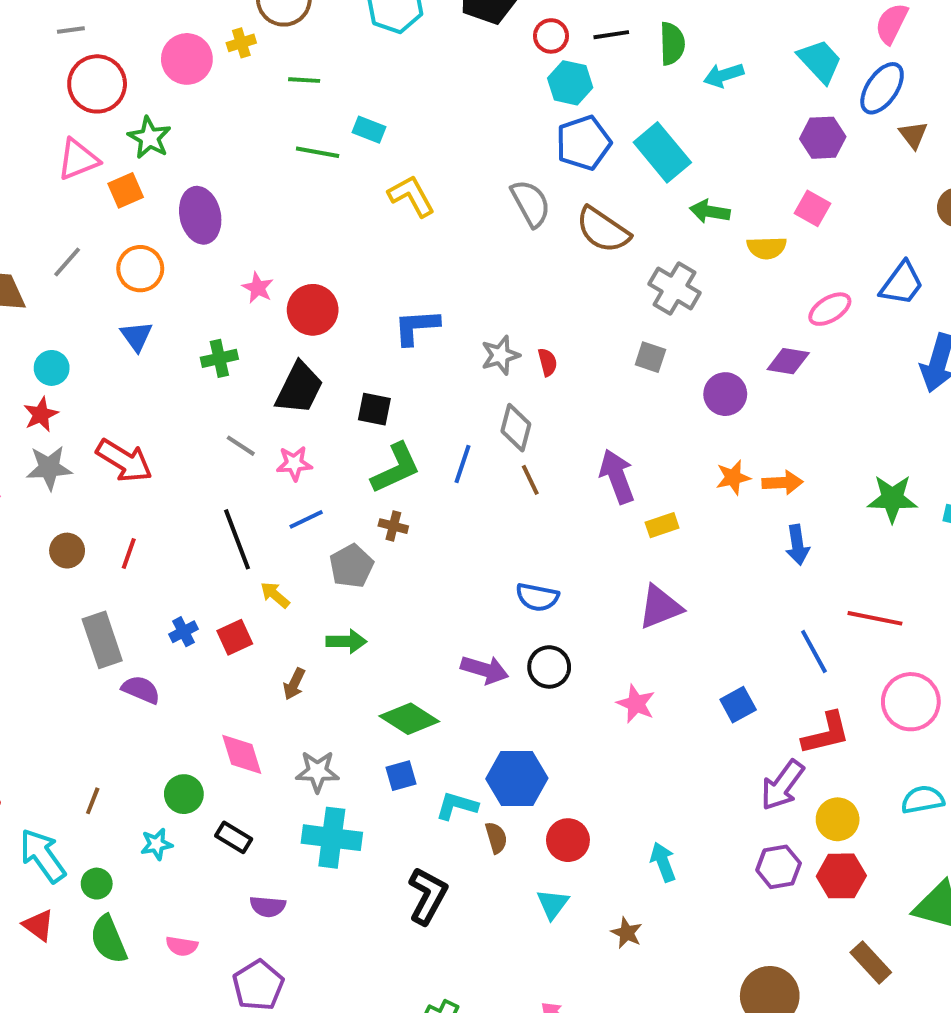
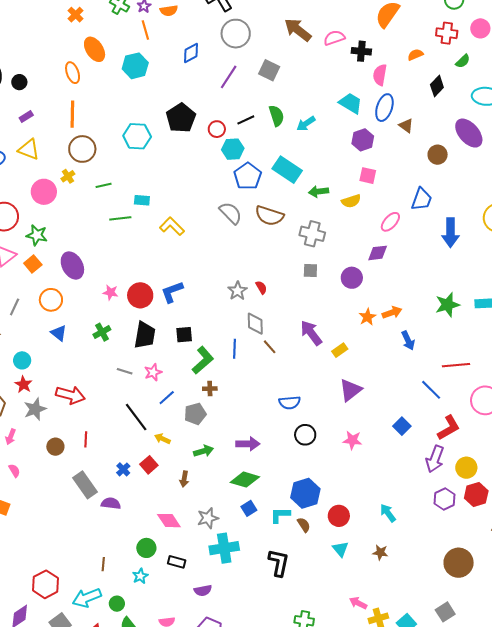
blue L-shape: (416, 327) -> (172, 292), moved
gray pentagon: (351, 566) -> (195, 414), turned 30
purple arrow: (485, 670) -> (248, 444), moved
cyan arrow: (43, 856) -> (87, 598), turned -60

